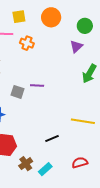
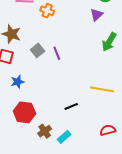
purple line: (37, 86) -> (57, 53), turned 64
gray square: (17, 92) -> (38, 50), moved, turned 32
red semicircle: (80, 163) -> (108, 130), moved

